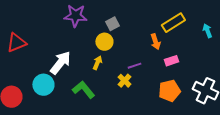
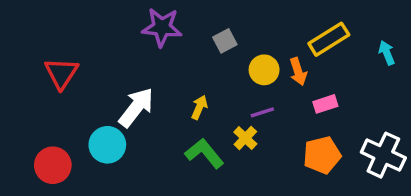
yellow circle: (104, 42) -> (264, 70), moved
red triangle: (16, 43) -> (61, 73), turned -35
green L-shape: (83, 90) -> (204, 153), moved

